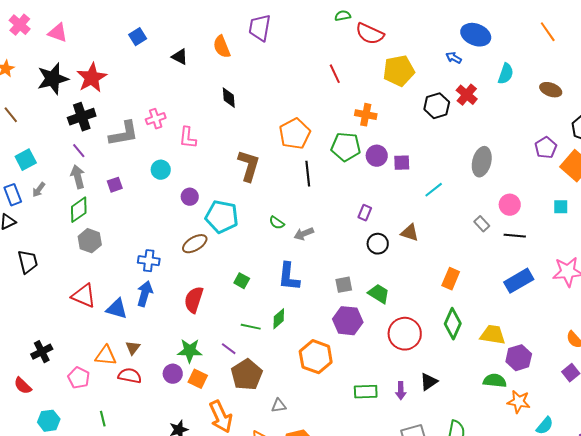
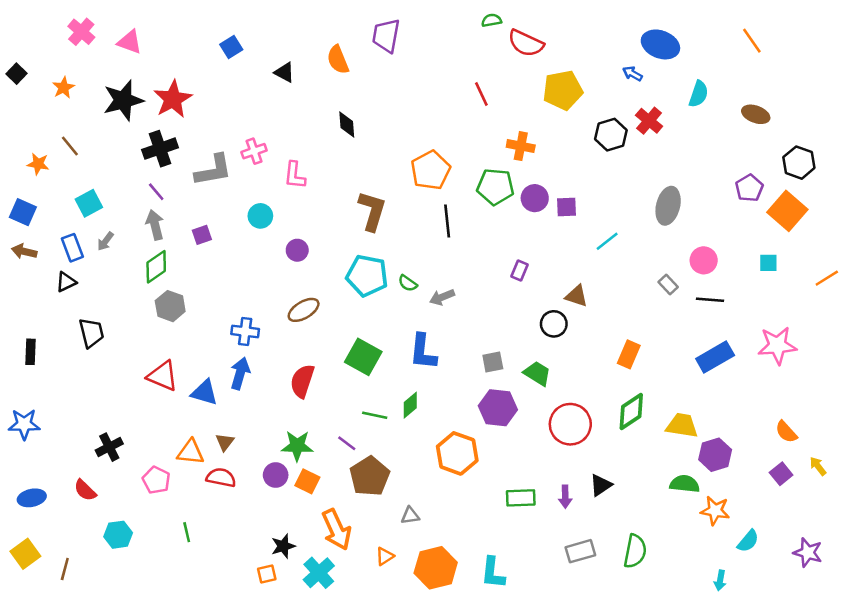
cyan pentagon: (222, 217) -> (367, 276), moved
black circle: (378, 244) -> (554, 324), moved
green square: (242, 281) -> (363, 357), size x1.8
green diamond: (453, 324) -> (631, 412), turned 32

